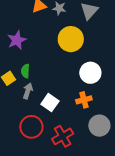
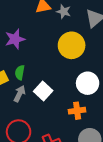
white square: (50, 103) -> (43, 91), moved

